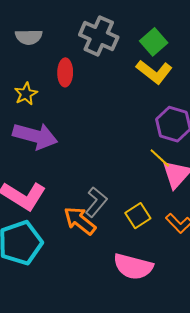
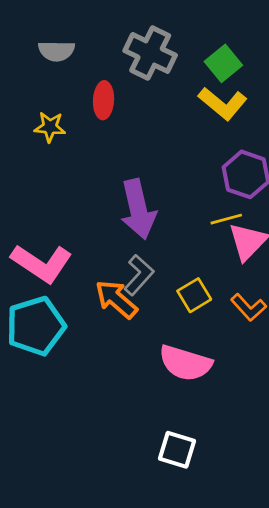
yellow star: (26, 94) -> (50, 127), turned 30
purple arrow: (35, 136) -> (138, 209), moved, turned 60
yellow line: (160, 158) -> (226, 219), turned -60

